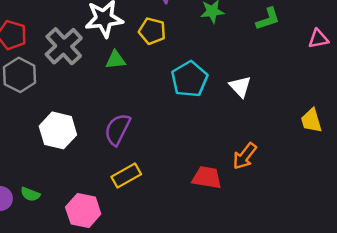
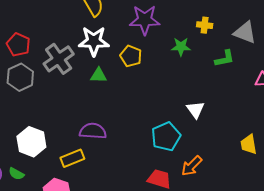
cyan pentagon: (189, 79) -> (166, 136), moved
purple semicircle: (117, 129) -> (93, 131), turned 60
white hexagon: (58, 130) -> (31, 142), moved
yellow rectangle: (126, 176) -> (72, 158), moved

